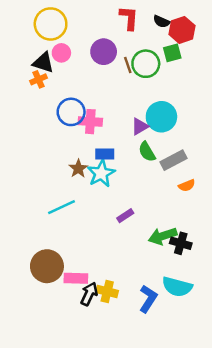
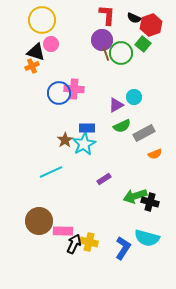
purple circle: (104, 52) -> (102, 40), moved
green square: (172, 53) -> (143, 44), turned -35
cyan circle: (161, 117) -> (134, 97), size x0.6
pink cross: (90, 122) -> (74, 89), moved
green semicircle: (147, 152) -> (122, 126), turned -84

